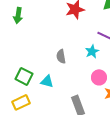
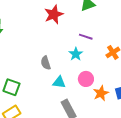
cyan triangle: (47, 81) -> (59, 82), moved

